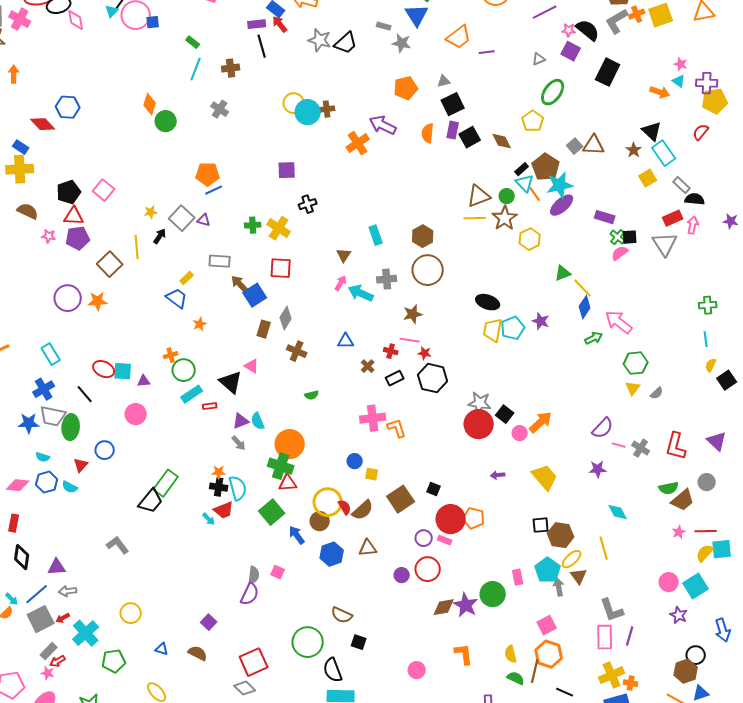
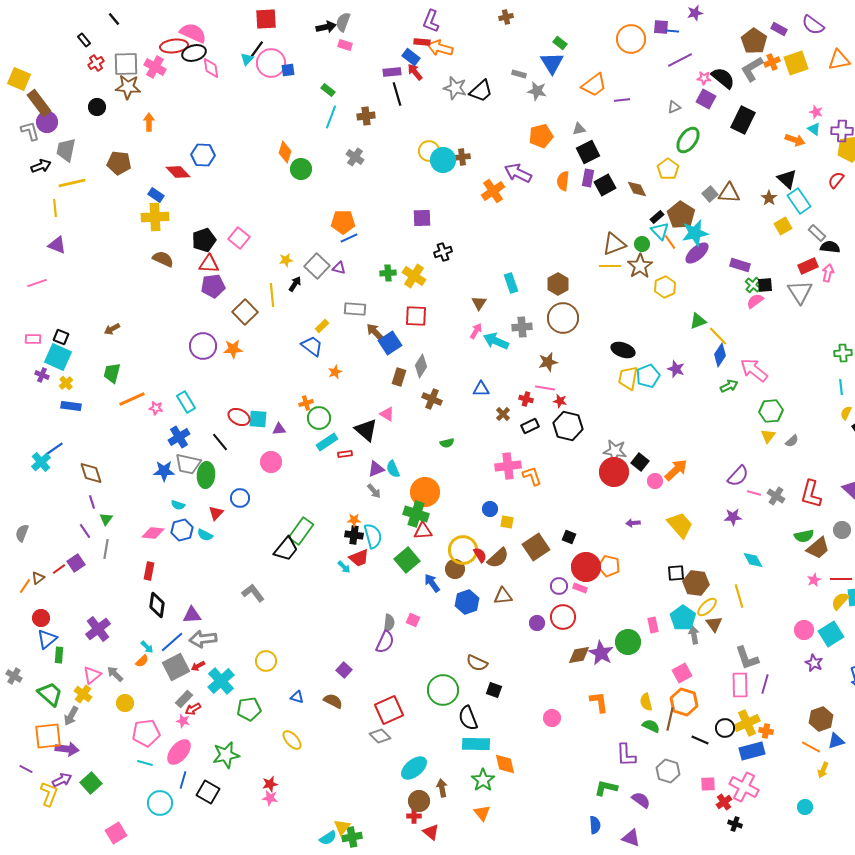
pink star: (49, 236) -> (156, 408), moved
gray arrow: (68, 591) -> (203, 639), size x1.5
black circle: (696, 655) -> (725, 728), moved

